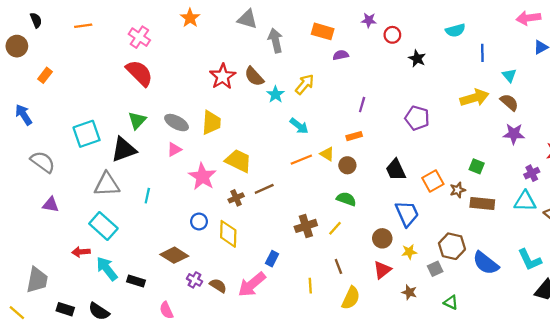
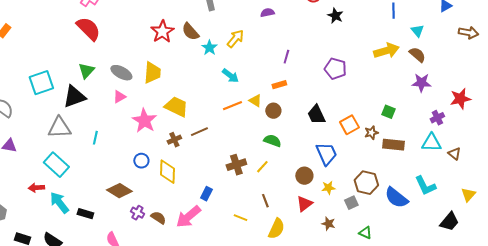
cyan L-shape: (530, 260) -> (425, 186), moved
yellow line: (310, 286) -> (240, 218), turned -64

